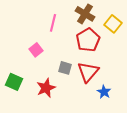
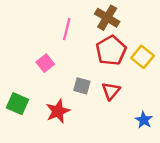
yellow square: (113, 24) -> (143, 57), moved
red triangle: (88, 72) -> (111, 91), size x0.7
blue star: (104, 92) -> (144, 120), moved

